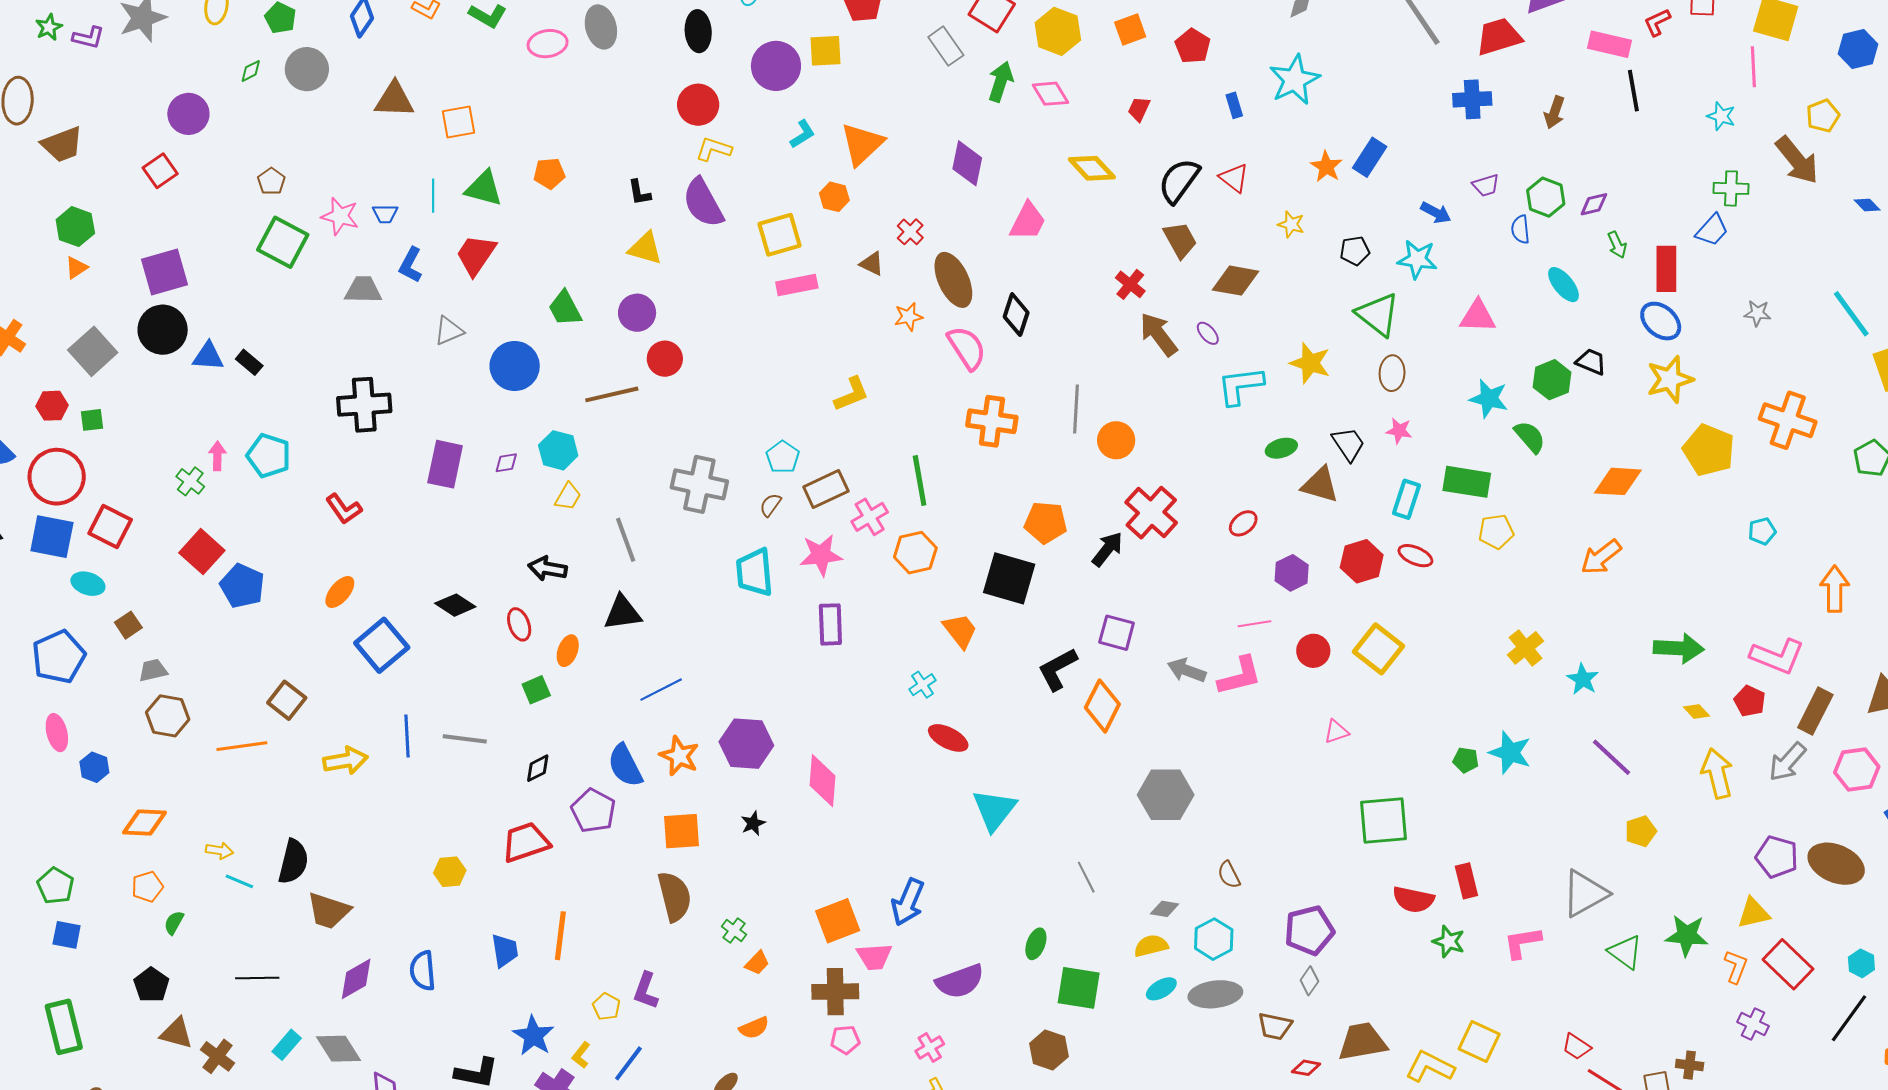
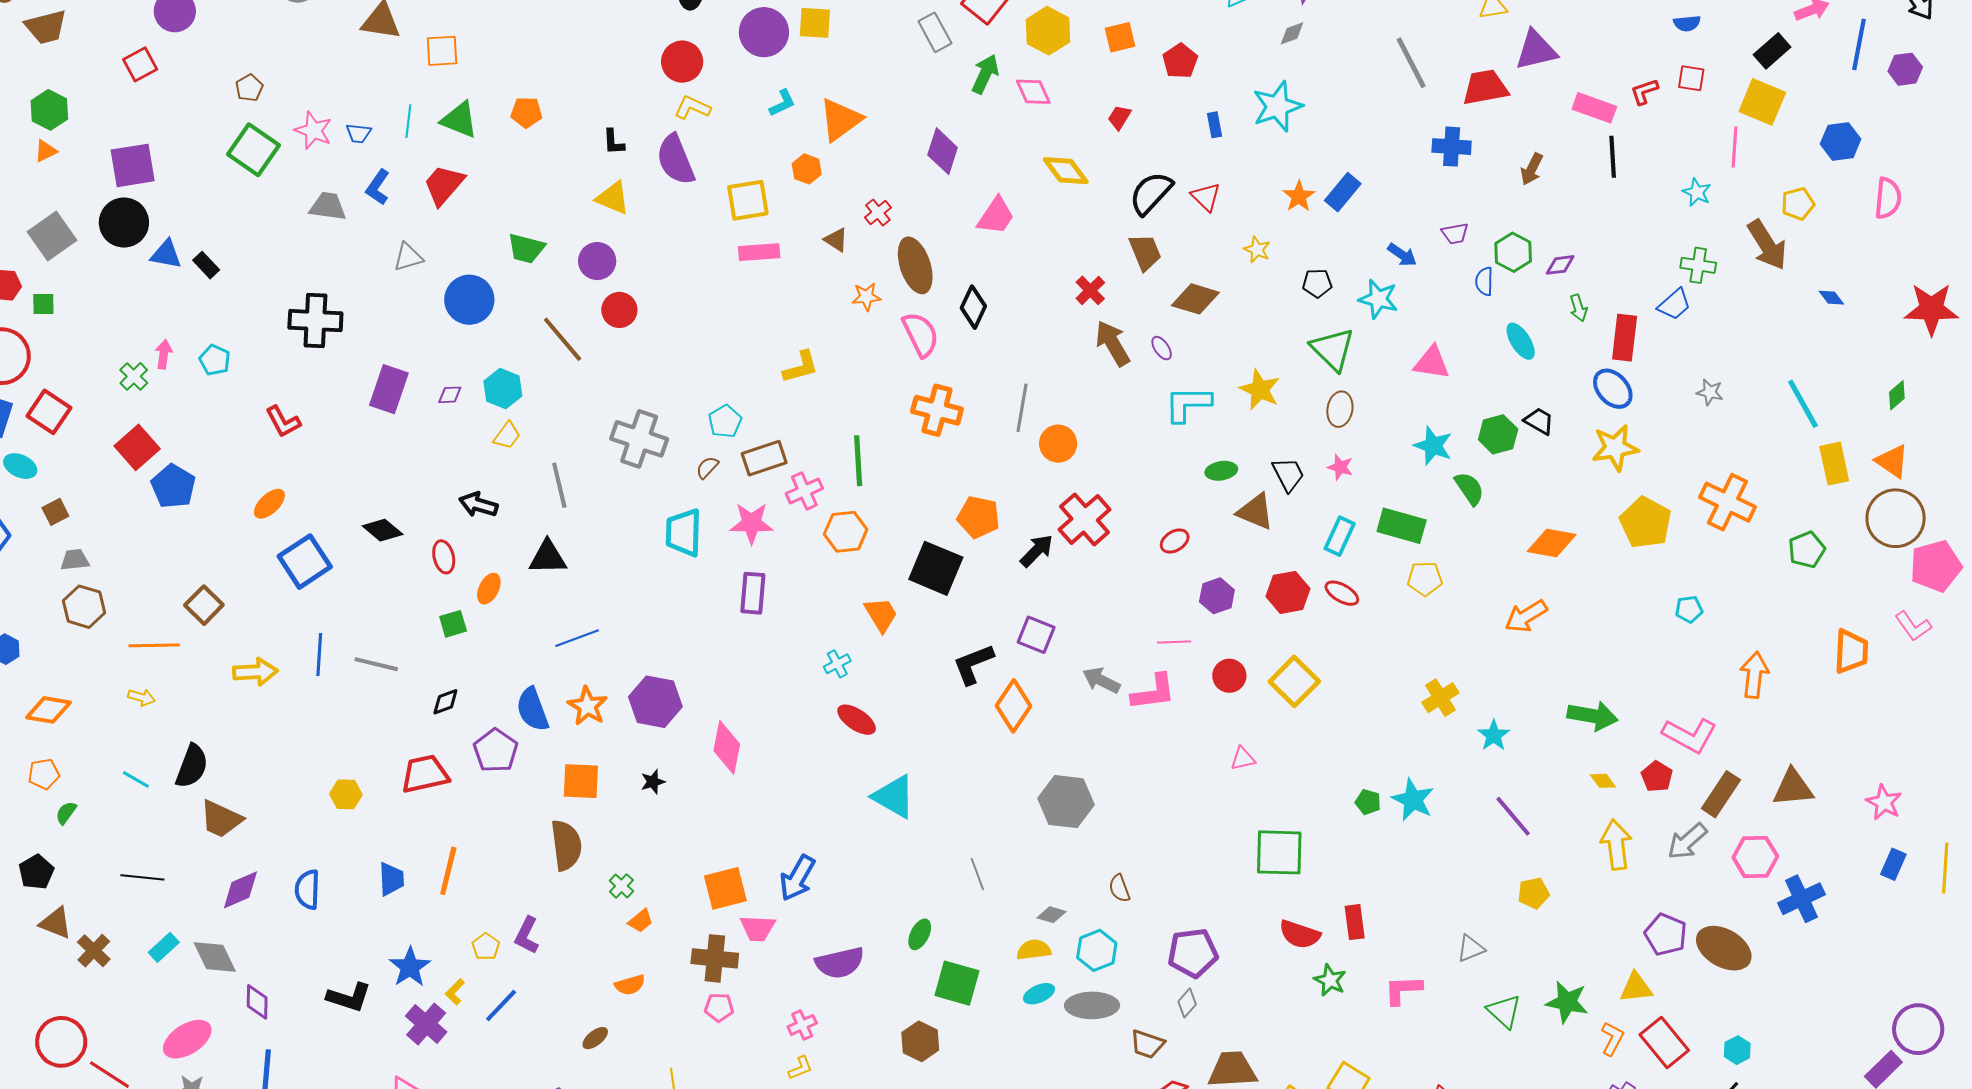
green trapezoid: (565, 308) -> (526, 248), turned -54
brown line: (612, 394) -> (563, 339), turned 56
cyan pentagon: (269, 456) -> (215, 360), size x0.7
cyan triangle: (994, 810) -> (894, 796), turned -45
yellow arrow: (219, 851) -> (141, 697), moved
gray triangle: (1585, 894) -> (1471, 948), size x0.6

